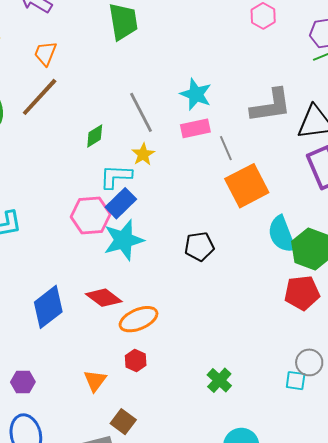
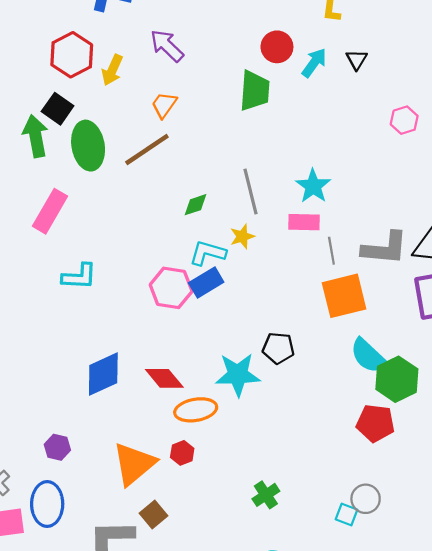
gray L-shape: (271, 106) -> (385, 248), moved
cyan semicircle: (282, 234) -> (369, 356), turned -39
cyan star: (124, 240) -> (238, 375), moved
orange triangle: (95, 381) -> (134, 464), size x1.8

